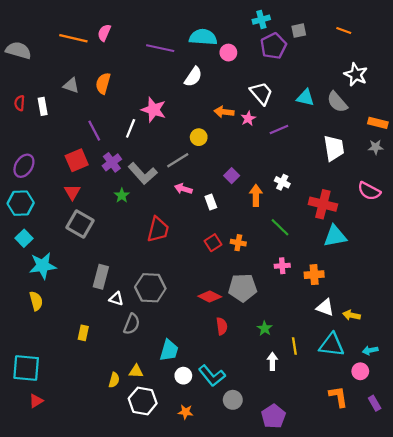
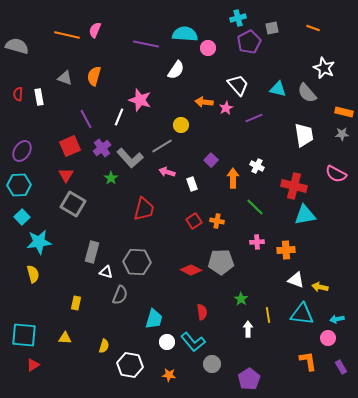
red semicircle: (222, 326) -> (202, 312), moved
yellow triangle: (136, 371) -> (65, 338), moved

